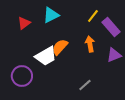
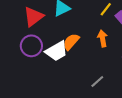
red triangle: (24, 23) -> (33, 17), size x1.5
purple circle: (22, 76) -> (31, 46), moved

